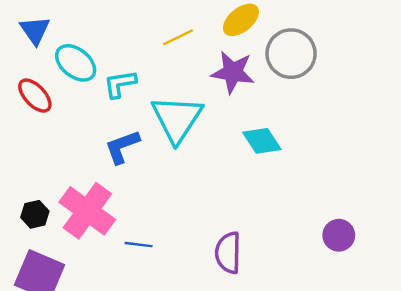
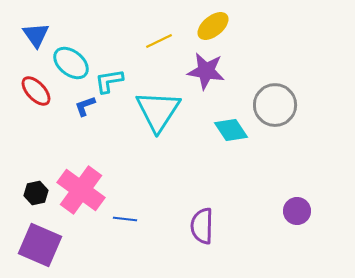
gray circle: (291, 54) -> (275, 105), moved
blue L-shape: (122, 147) -> (85, 106), moved, size x0.7

